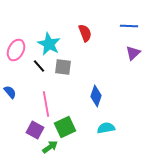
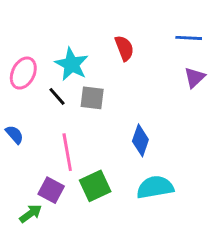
cyan semicircle: (106, 128) -> (155, 187), size x1.4
green arrow: (50, 147) -> (31, 214), moved

